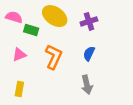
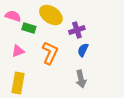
purple cross: (89, 21) -> (77, 30), moved
yellow rectangle: (19, 89) -> (18, 83), size x1.5

